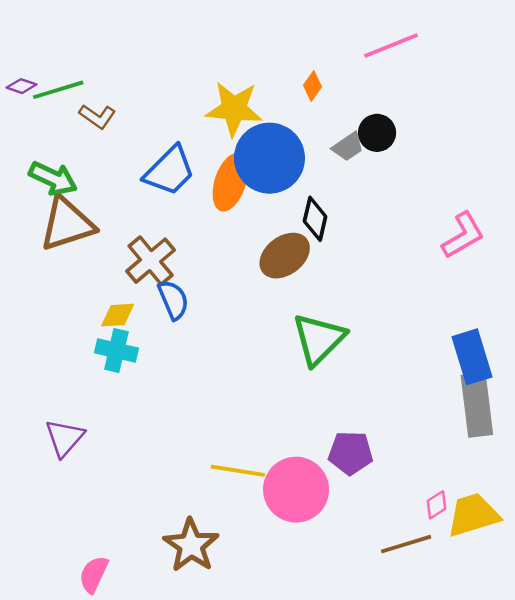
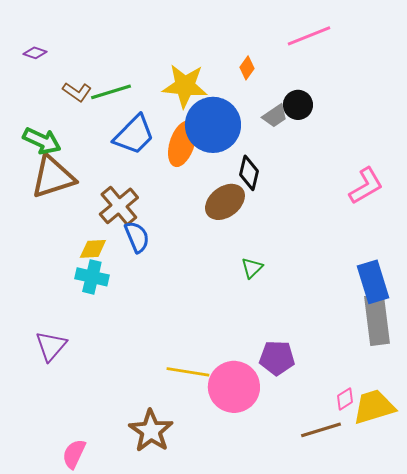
purple diamond: (22, 86) -> (35, 53), moved
green line: (58, 90) -> (111, 92), moved
green triangle: (319, 339) -> (252, 268), size x0.5

